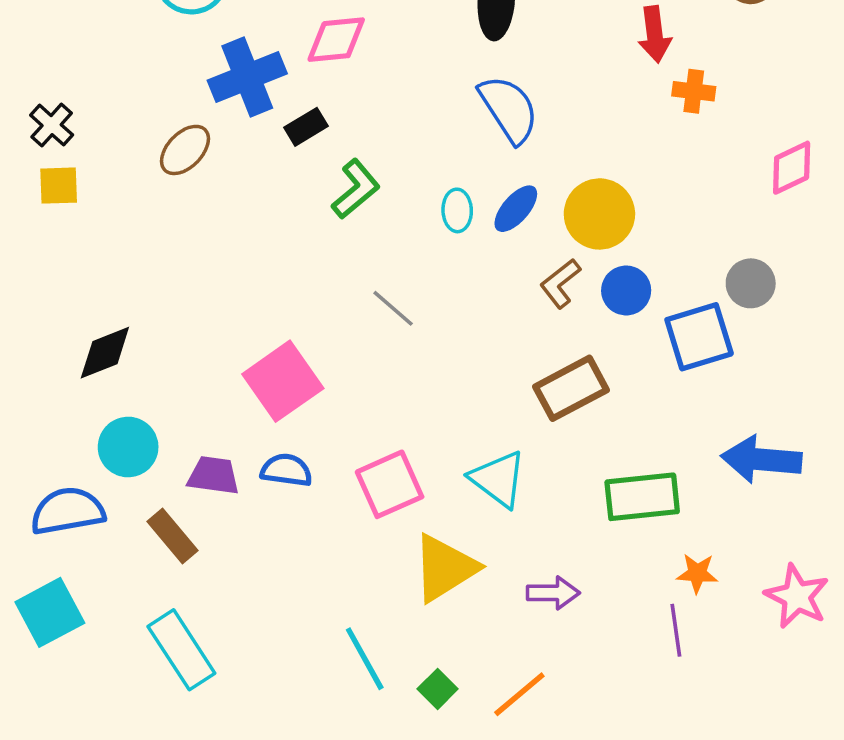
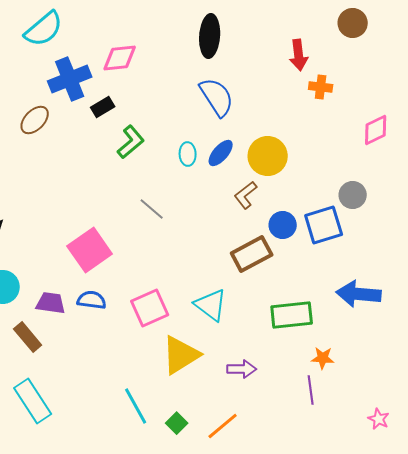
blue circle: (626, 290) -> (283, 225), moved
pink star: (797, 596) -> (379, 419), moved, size x0.6

